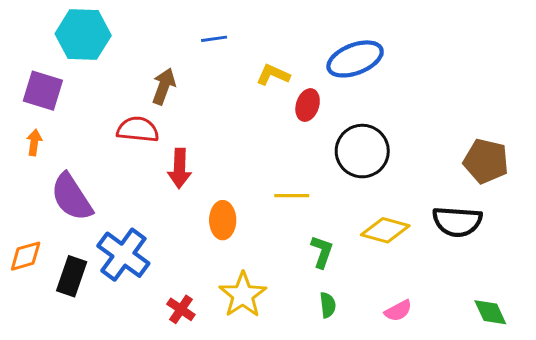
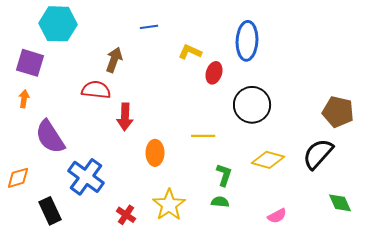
blue ellipse: (355, 59) -> (247, 41), turned -66
black semicircle: (457, 222) -> (318, 154), turned 128
black rectangle: (72, 276) -> (50, 211), moved, turned -44
green semicircle: (328, 305) -> (220, 202), moved, turned -78
green diamond: (490, 312) -> (340, 203), moved

